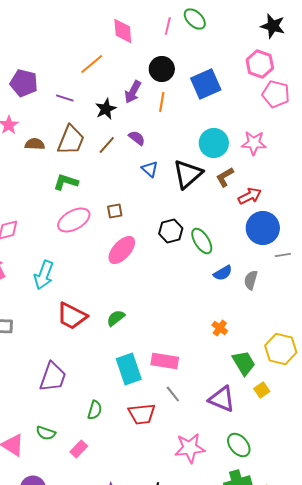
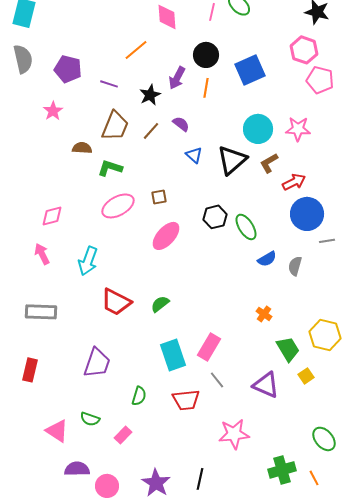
brown semicircle: (35, 144) -> (82, 148), moved
pink rectangle: (165, 361) -> (209, 347), turned -68
green ellipse: (239, 445) -> (324, 439), moved

